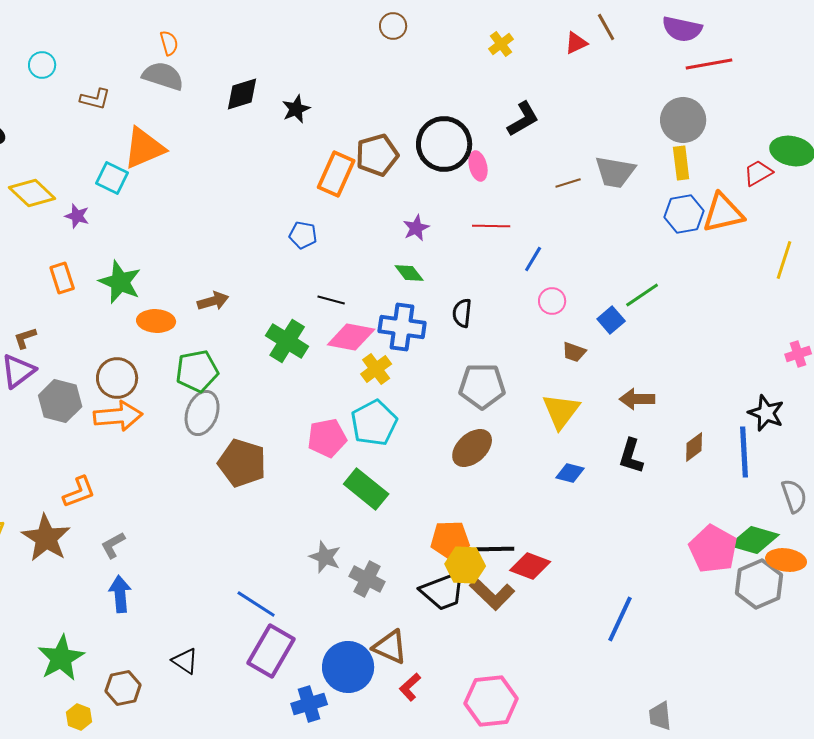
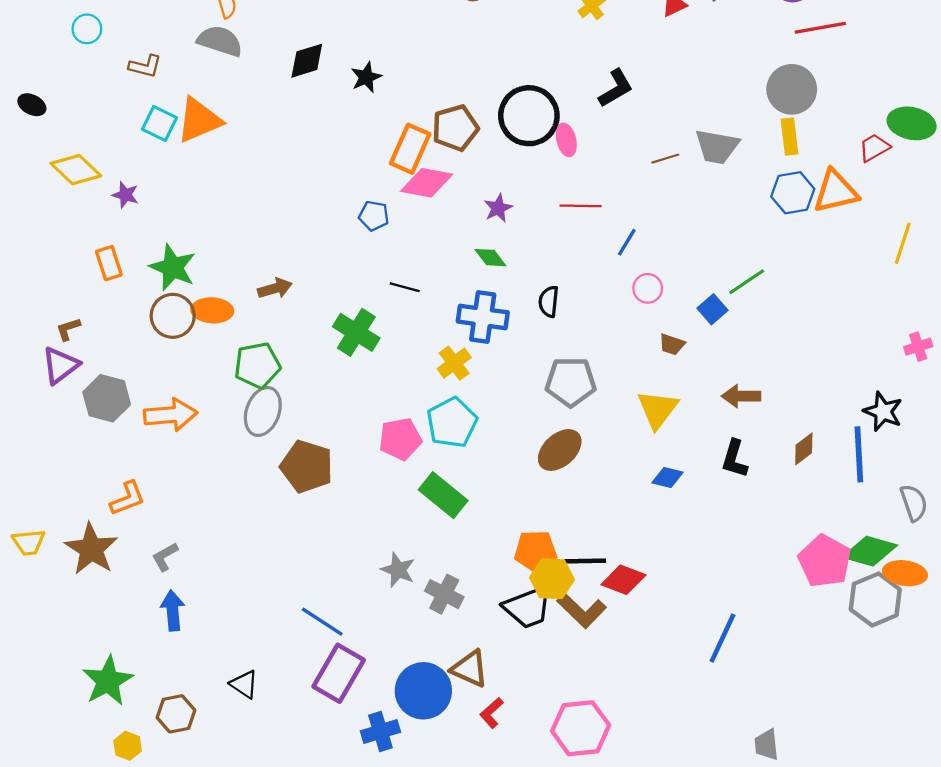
cyan square: (112, 178) -> (159, 123), moved
pink diamond: (351, 337) -> (427, 183), moved
brown circle: (117, 378) -> (173, 316), moved

